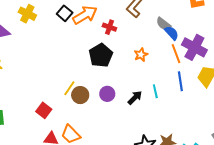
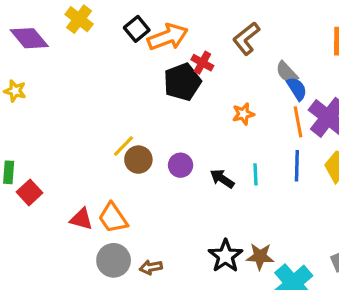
black pentagon: (101, 55) -> (182, 82), moved
black arrow: (135, 98) -> (222, 179), turned -112
red square: (44, 110) -> (29, 192), moved

